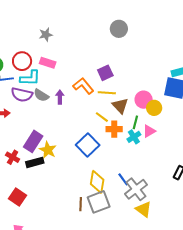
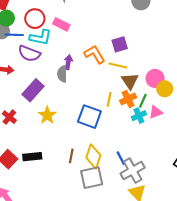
gray semicircle: (41, 95) -> (62, 74), moved, turned 49
yellow line: (102, 117) -> (109, 99), moved, turned 56
orange cross: (114, 129) -> (128, 99), moved, turned -35
purple rectangle: (33, 141) -> (33, 90), moved
blue square: (88, 145) -> (89, 117), turned -35
black rectangle: (35, 162) -> (32, 157), moved
brown line: (81, 204) -> (71, 156), moved

